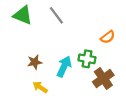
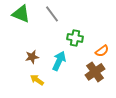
orange semicircle: (108, 37) -> (102, 51), moved
green cross: (87, 59) -> (75, 38), moved

